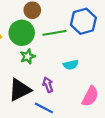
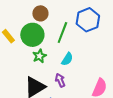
green line: (55, 33) -> (62, 33), turned -55
cyan semicircle: (71, 65) -> (67, 59), moved, turned -40

